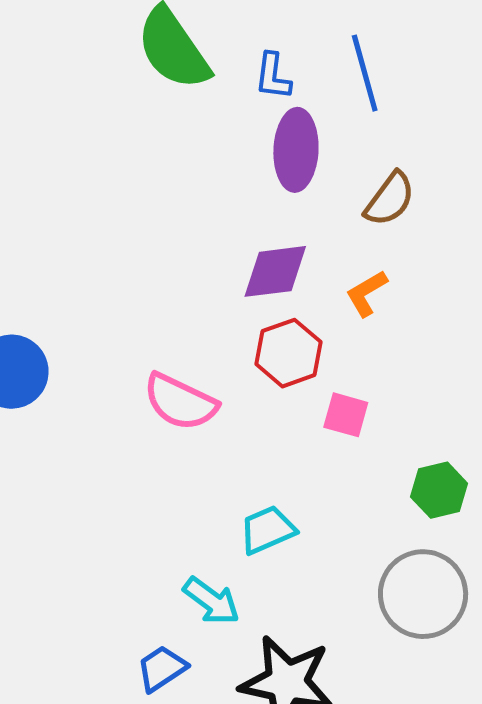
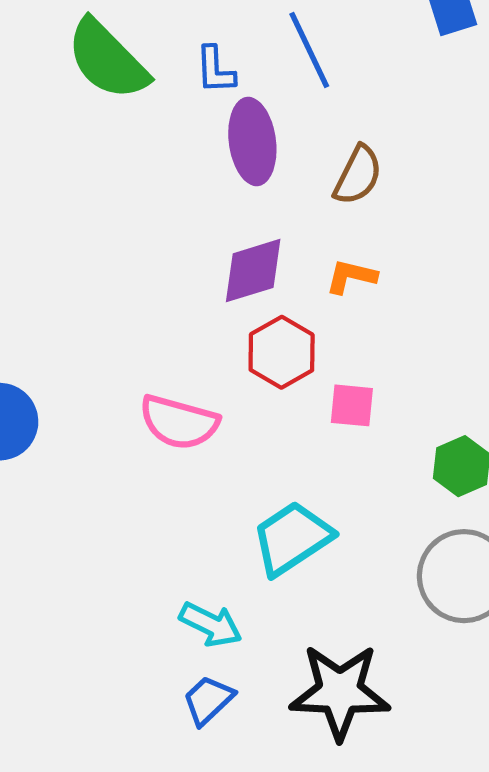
orange L-shape: (367, 293) -> (351, 276), turned 54
cyan trapezoid: (267, 530) -> (292, 538), size x1.4
cyan arrow: (211, 601) -> (211, 624), moved

